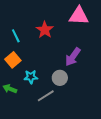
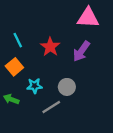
red star: (45, 30) -> (50, 47), moved
purple arrow: (73, 57) -> (81, 51), moved

